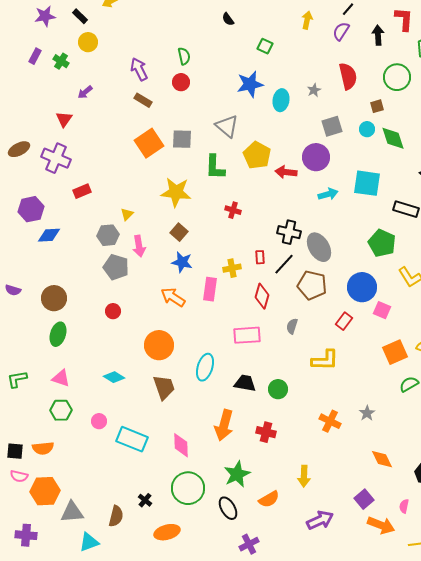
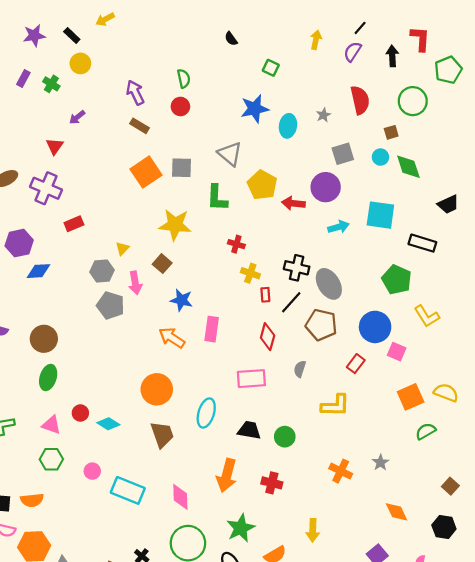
brown square: (179, 232) -> (162, 264), moved
yellow cross: (232, 268) -> (250, 273), moved, turned 30
red circle: (113, 311) -> (80, 413), moved

